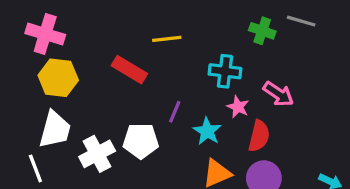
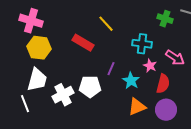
yellow line: (167, 39) -> (106, 24), turned 54

